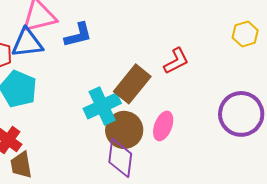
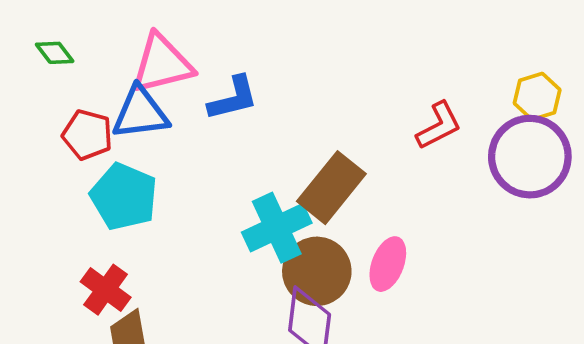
red L-shape: (176, 61) -> (439, 126), moved
purple circle: (241, 114) -> (530, 157), moved

